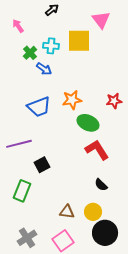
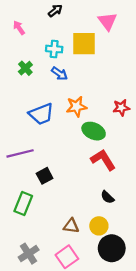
green cross: (30, 53) -> (25, 68), moved
blue arrow: (44, 69) -> (59, 74), moved

